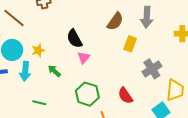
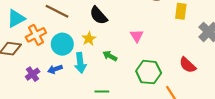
black semicircle: (74, 39) -> (98, 15), moved

